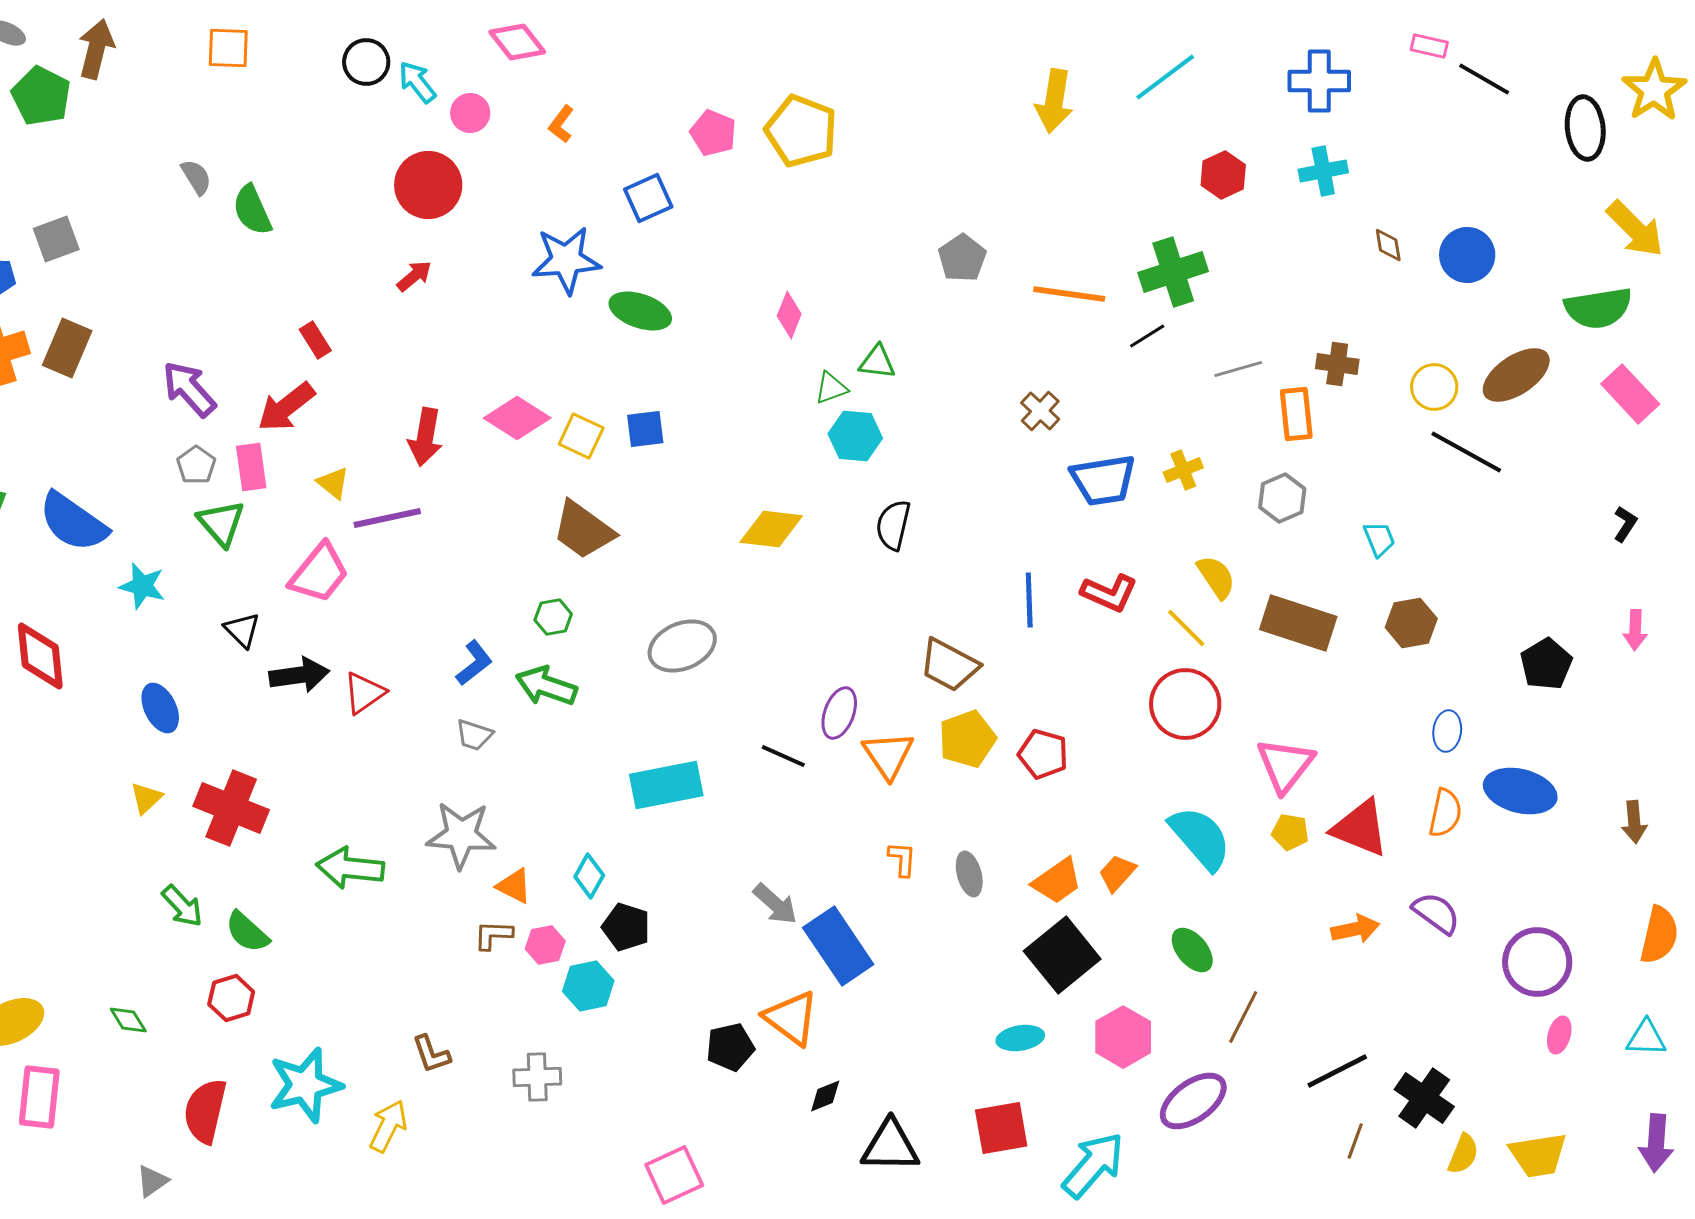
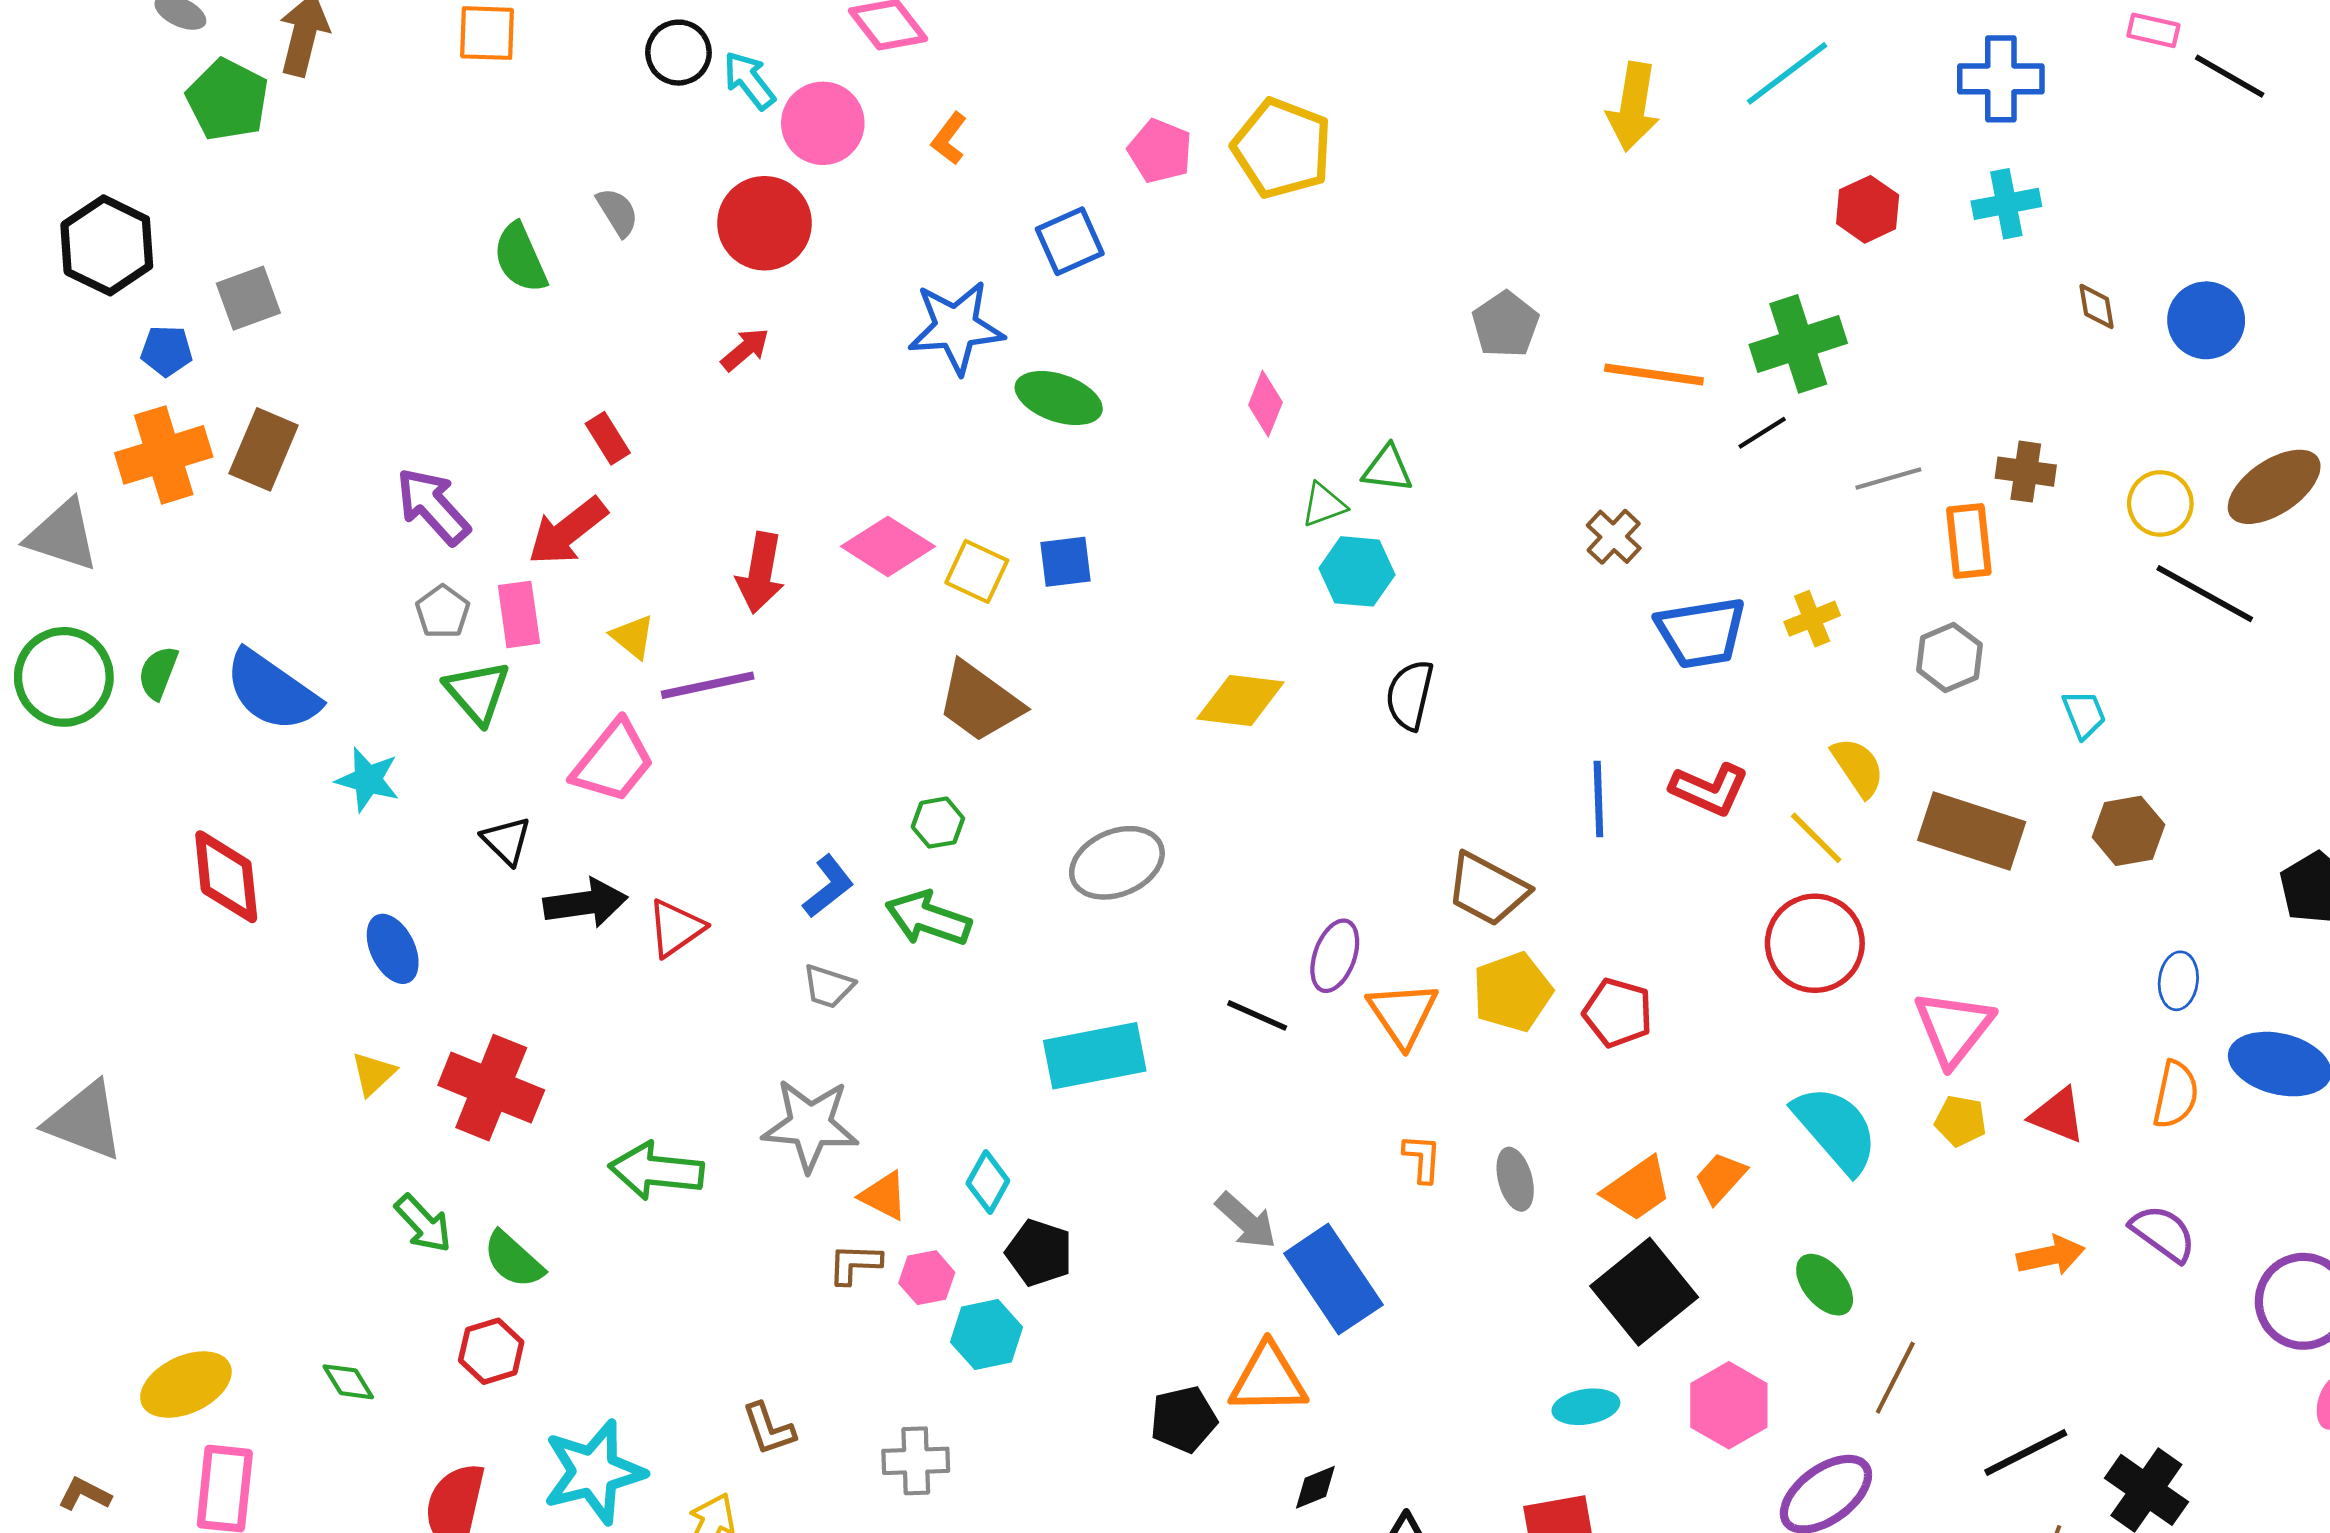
pink circle: (470, 113) -> (823, 123), size x1.5
gray semicircle: (196, 177) -> (617, 212), moved
red triangle: (1360, 828) -> (2058, 1115), size x0.7
orange triangle: (791, 1018) -> (1268, 1379), turned -38

